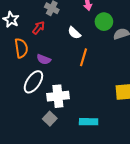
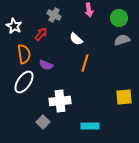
green circle: (104, 22) -> (119, 18), moved
white ellipse: (33, 82) -> (24, 82), moved
gray square: (50, 119) -> (43, 122), moved

